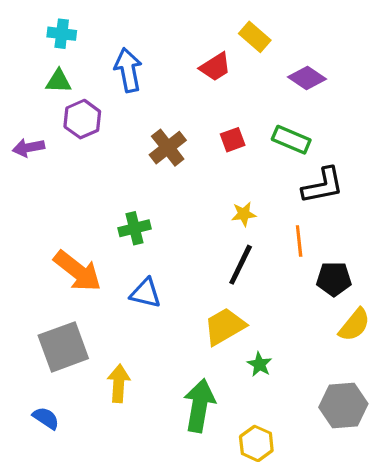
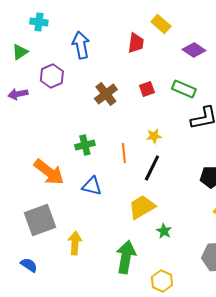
red trapezoid: (215, 67) -> (136, 43), turned -50
green triangle: (59, 81) -> (20, 52), moved, turned -36
orange line: (299, 241) -> (124, 153), moved

